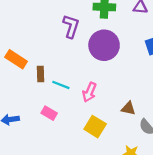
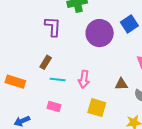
purple circle: (104, 45) -> (100, 33), moved
orange rectangle: (16, 59) -> (15, 82), moved
brown rectangle: (41, 74) -> (46, 62), moved, turned 48

